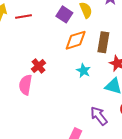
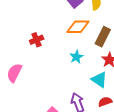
pink semicircle: (25, 85) -> (14, 73), moved

